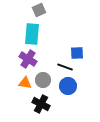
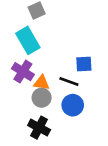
cyan rectangle: (32, 34) -> (28, 40), turned -35
orange triangle: (25, 83) -> (42, 83), moved

